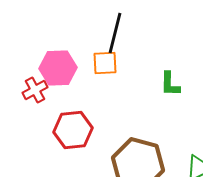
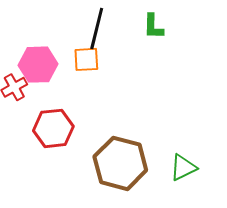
green L-shape: (170, 84) -> (153, 26), moved

